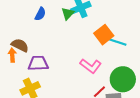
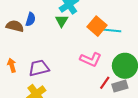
green triangle: (68, 13) -> (62, 21), moved
brown semicircle: (20, 45) -> (15, 26), moved

